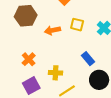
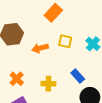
yellow cross: (56, 73) -> (48, 84), moved

